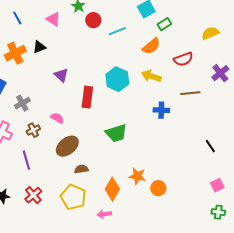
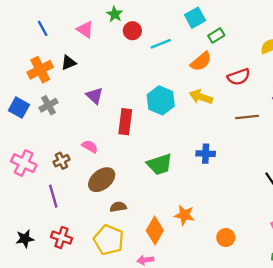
gray cross: (22, 103) -> (48, 105), moved
blue cross: (161, 110) -> (206, 154), moved
orange circle: (158, 188) -> (226, 238), moved
red cross: (33, 195) -> (61, 238), turned -30

